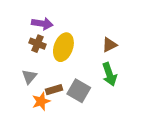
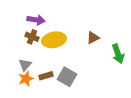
yellow ellipse: (63, 47) -> (54, 40), turned 60
green arrow: (109, 74) -> (118, 54), moved
orange star: (41, 101) -> (26, 79), moved

